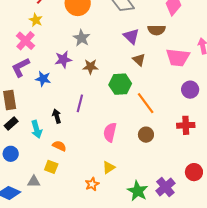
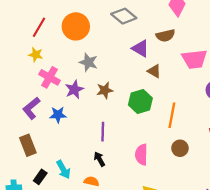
pink cross: (26, 41) -> (50, 77), moved
orange line: (146, 103) -> (172, 115), turned 60
black arrow: (57, 116) -> (99, 159), moved
black rectangle: (11, 124) -> (40, 177), moved

